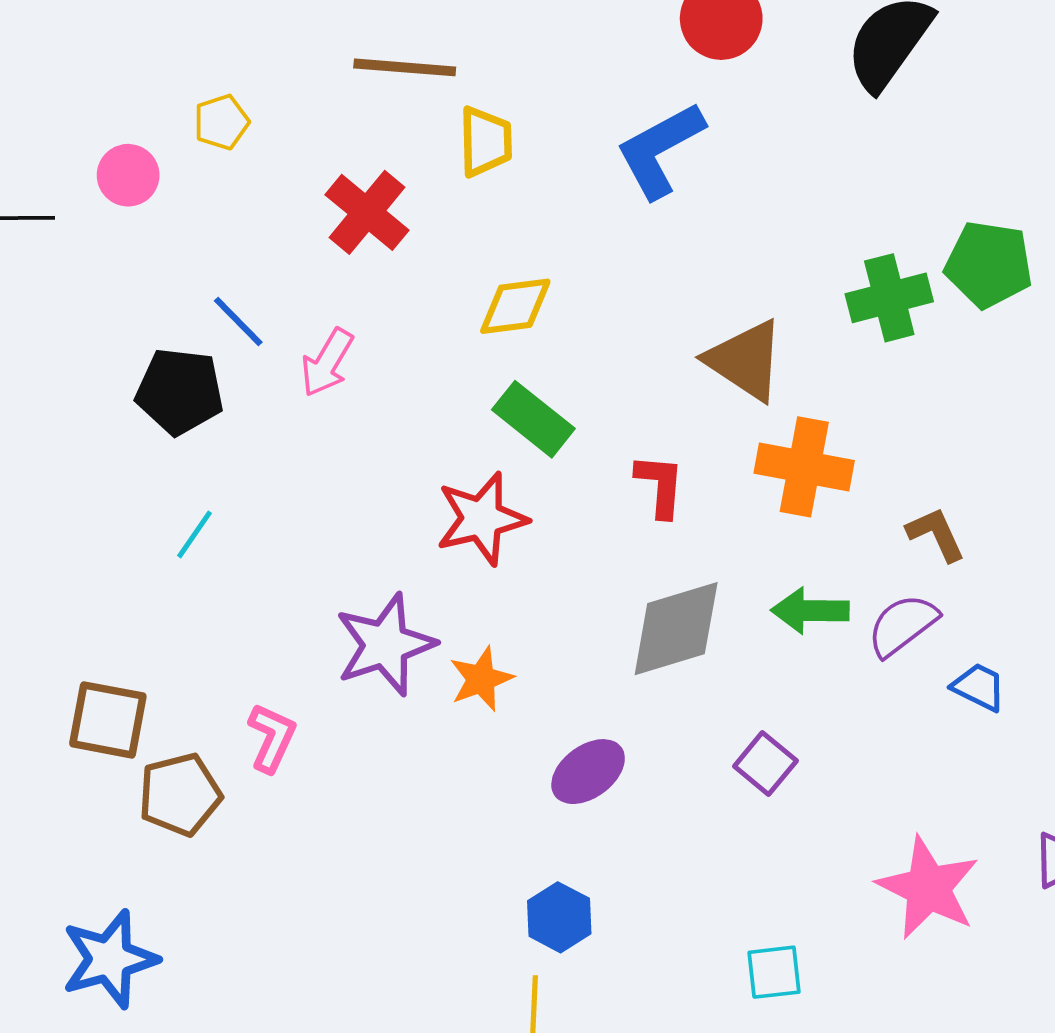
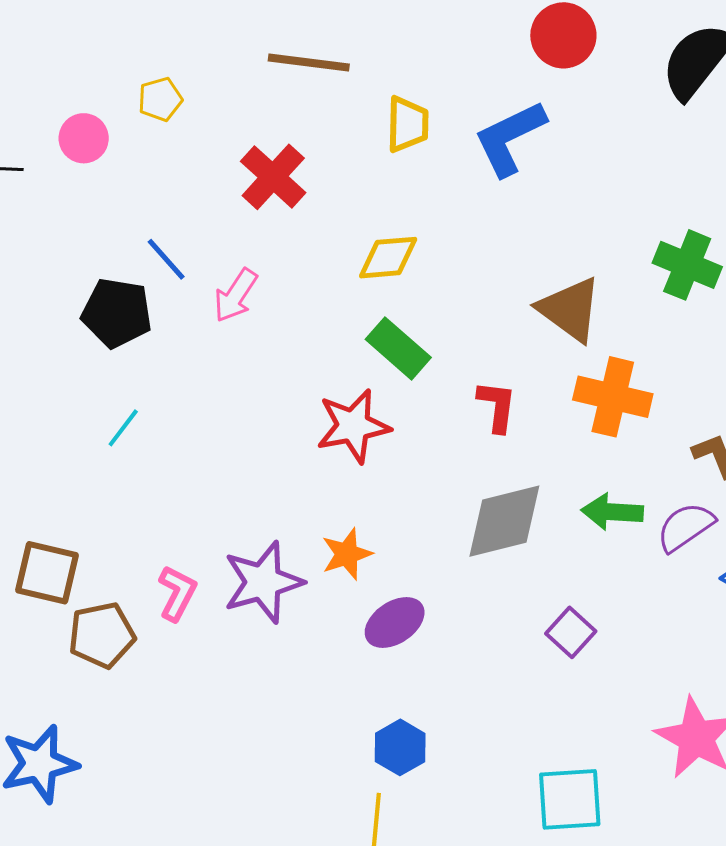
yellow trapezoid: (486, 141) -> (408, 124), moved
green cross: (889, 298) -> (687, 265), turned 34
purple star: (385, 645) -> (263, 582), moved
purple ellipse: (588, 772) -> (395, 622), moved
cyan square: (774, 972) -> (570, 799), size x1.5

